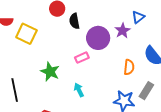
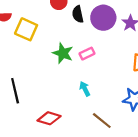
purple circle: (98, 38) -> (103, 18), moved
green star: (50, 72) -> (63, 53), moved

